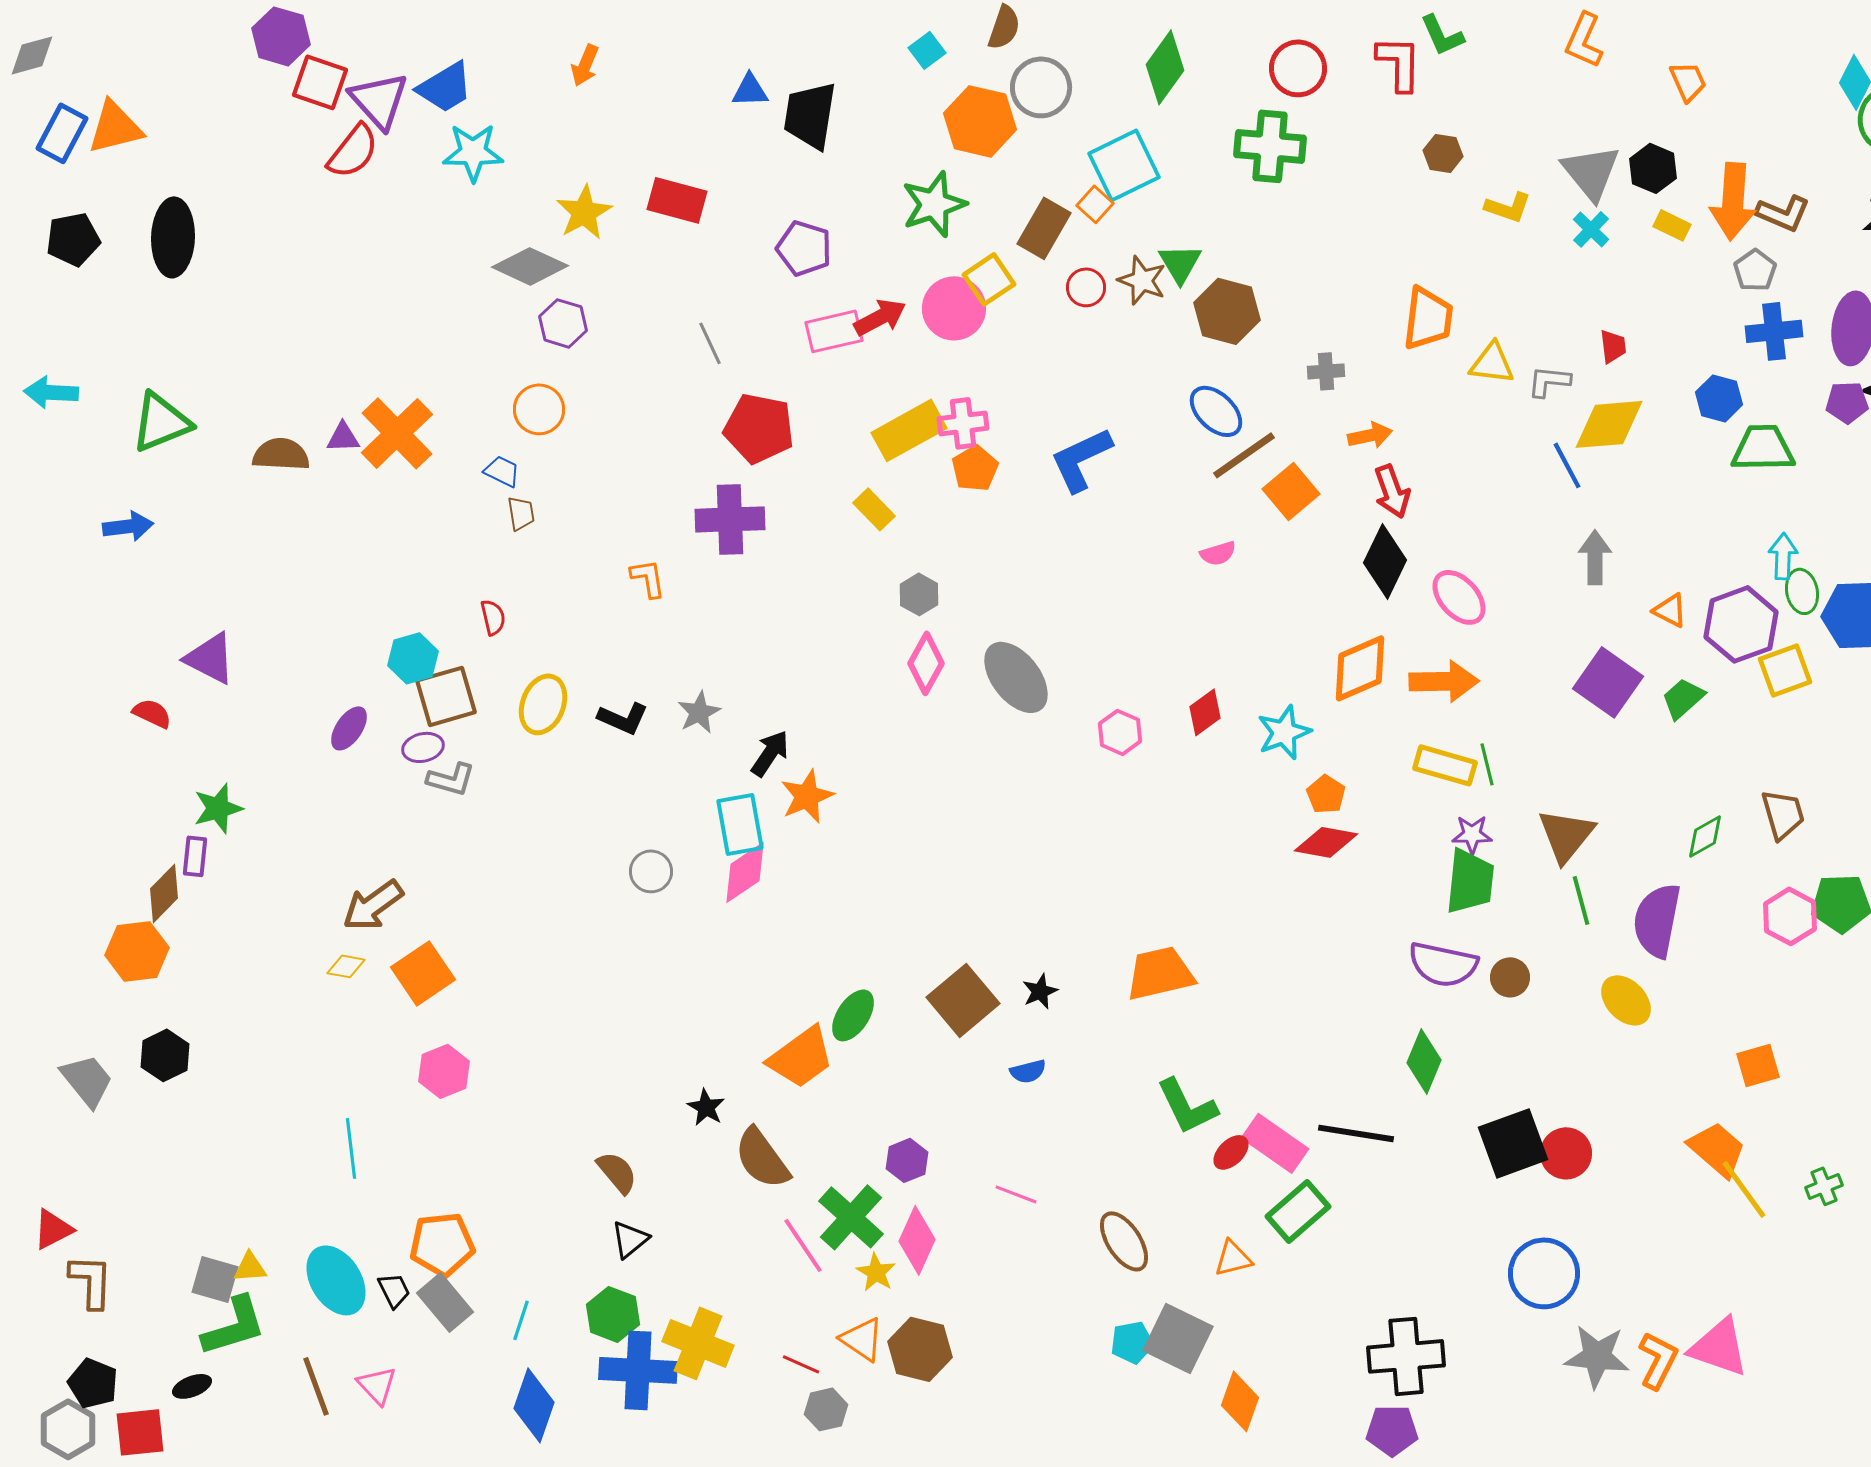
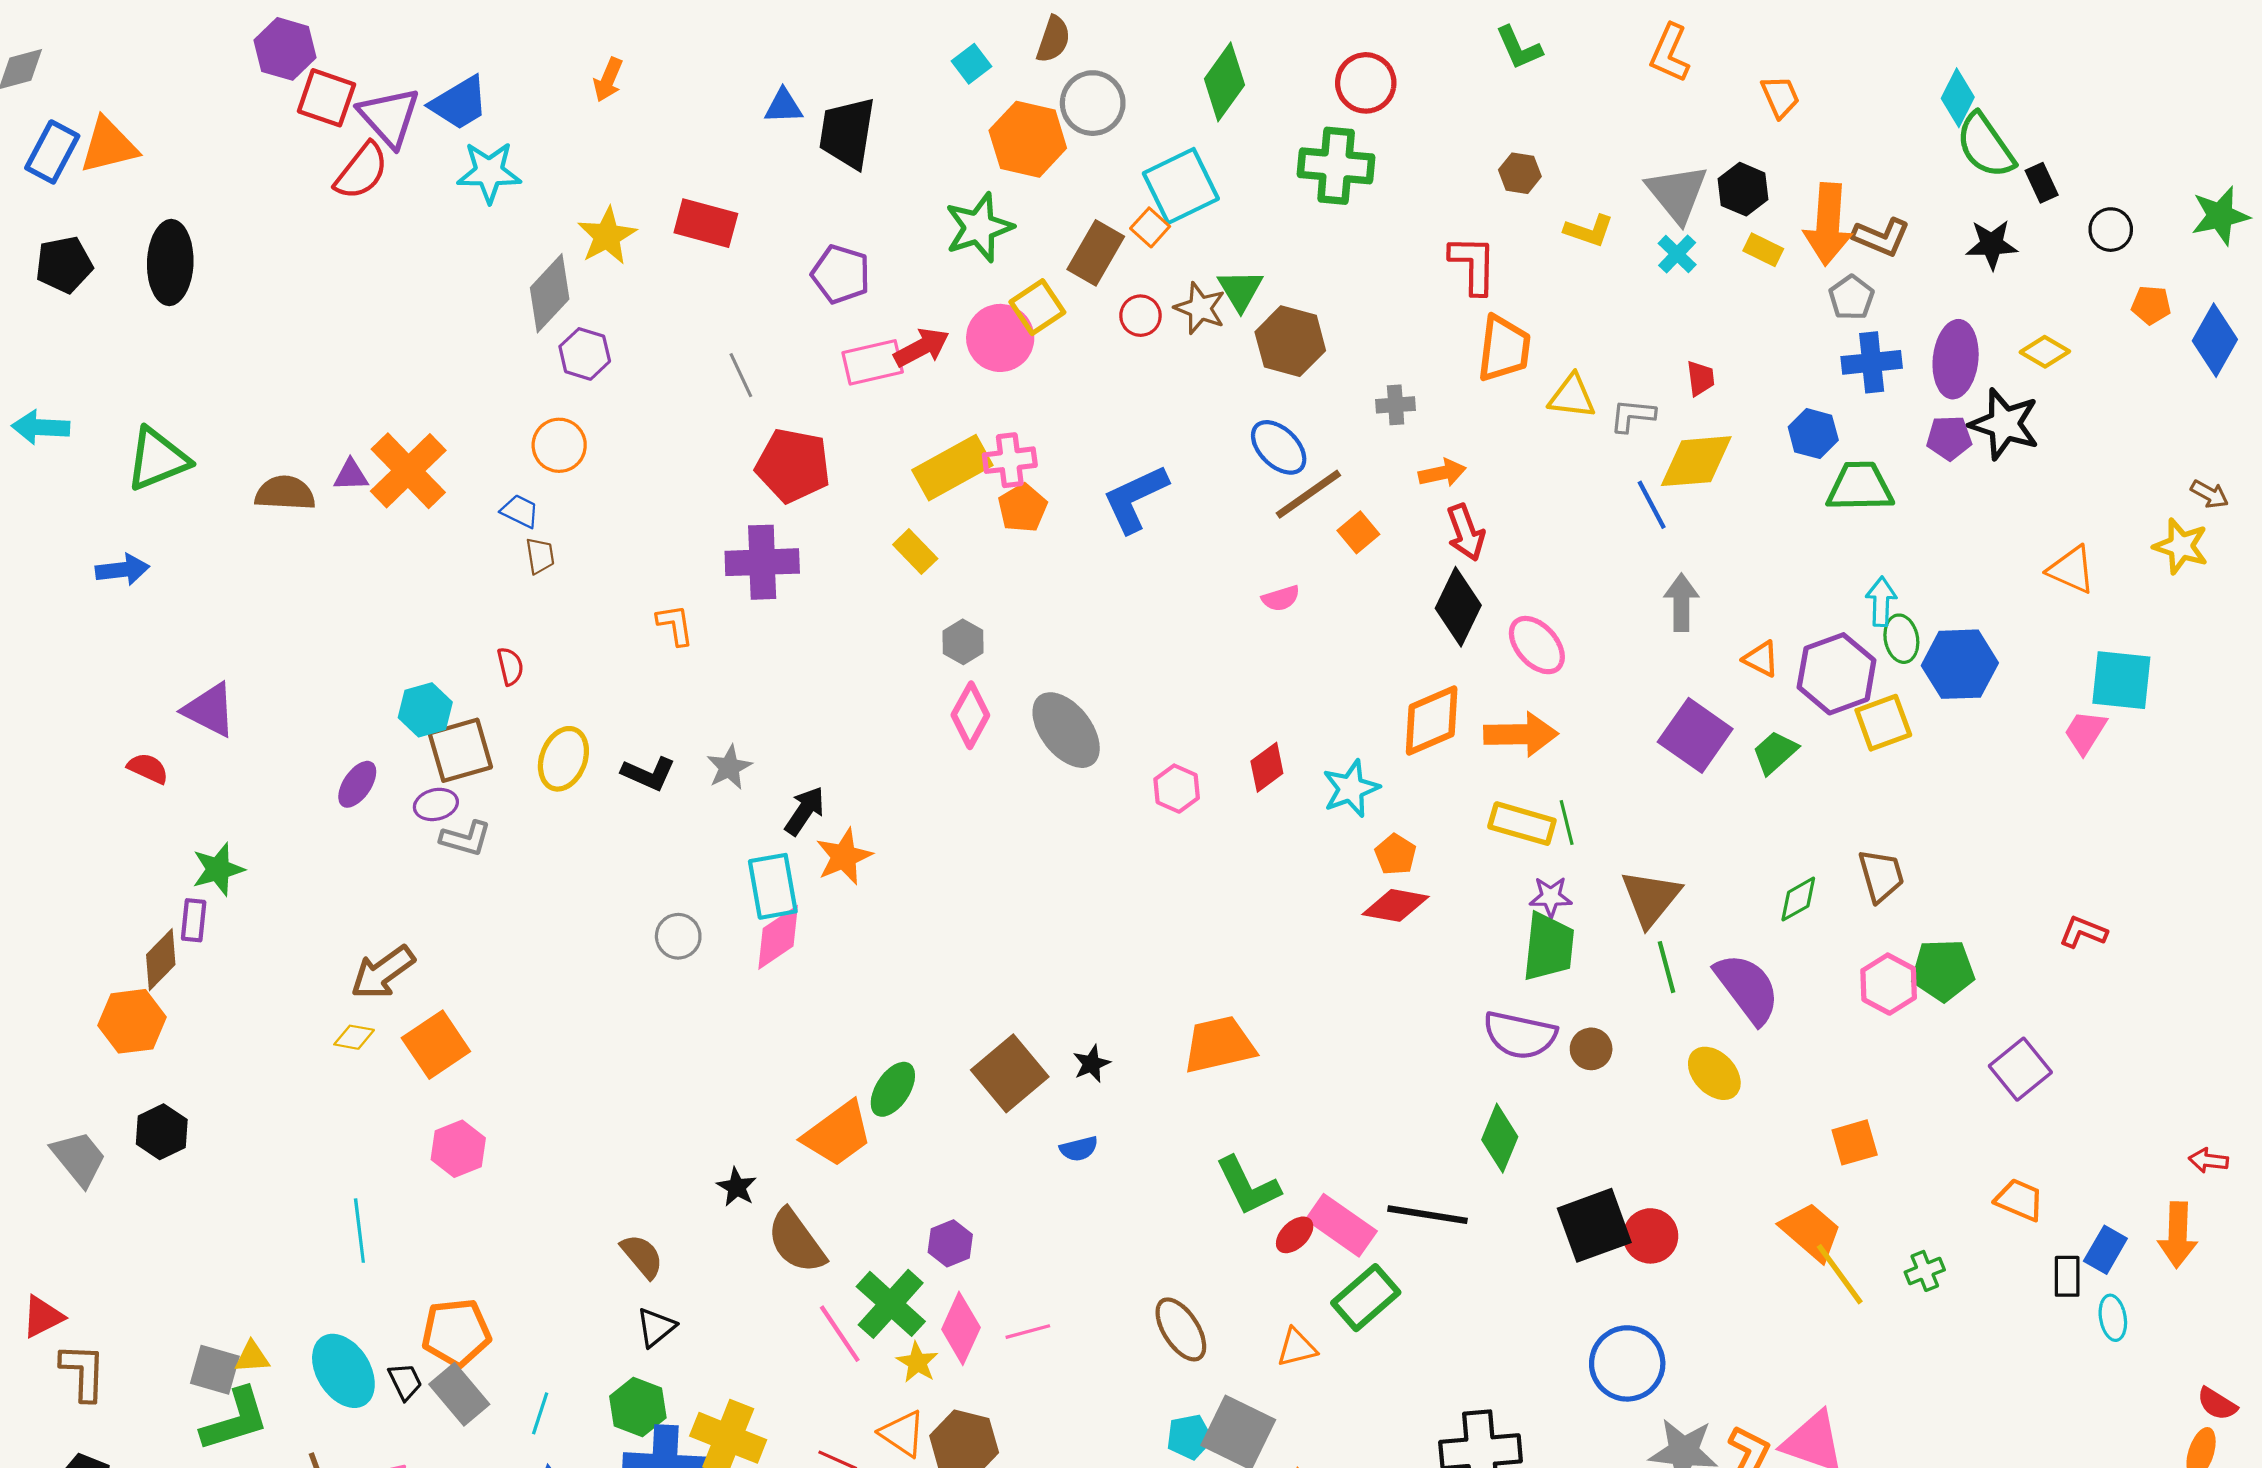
red L-shape: (1399, 63) -> (1473, 265), moved
gray diamond: (530, 266) -> (550, 293), turned -72
orange square: (1291, 491) -> (1358, 532), size x0.7
purple semicircle: (1657, 920) -> (1747, 988), turned 132
pink line: (1016, 1194) -> (1028, 1332), moved, turned -36

